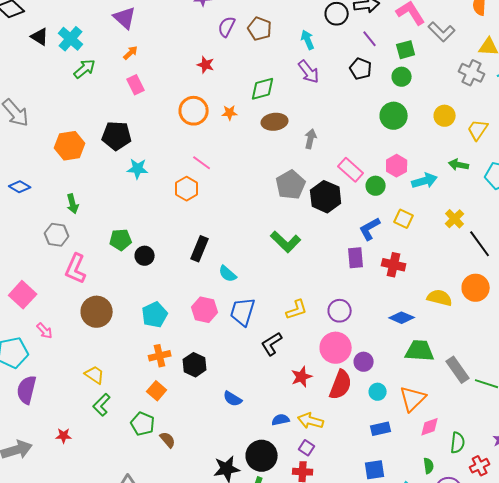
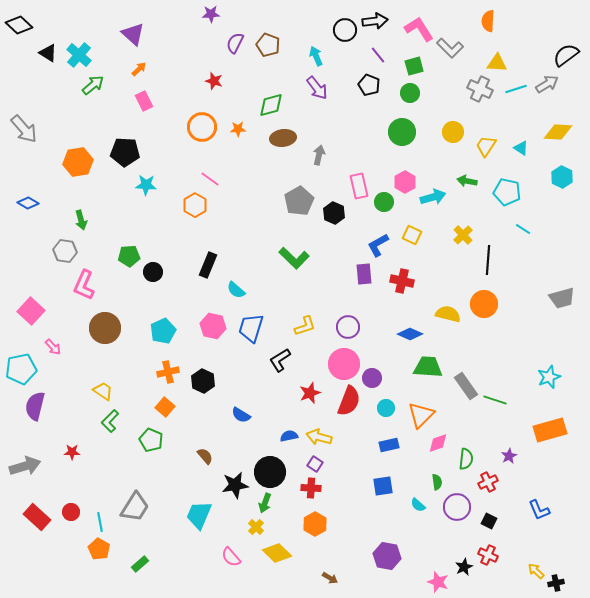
pink rectangle: (351, 170) -> (359, 186), turned 35
black hexagon: (326, 197) -> (334, 213), size x0.7
black line: (480, 244) -> (488, 260), turned 40
brown semicircle: (168, 440) -> (205, 456), moved

